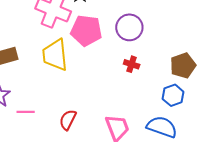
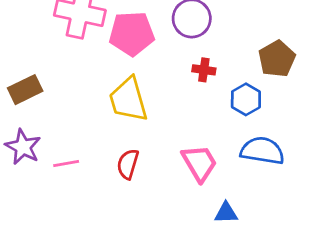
yellow trapezoid: (55, 55) -> (128, 100), moved
blue hexagon: (173, 95) -> (246, 99), moved

